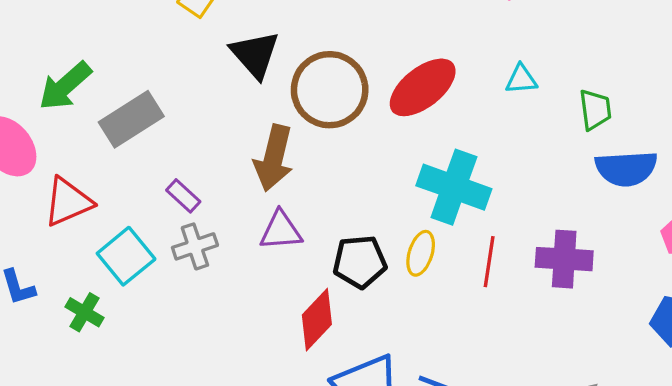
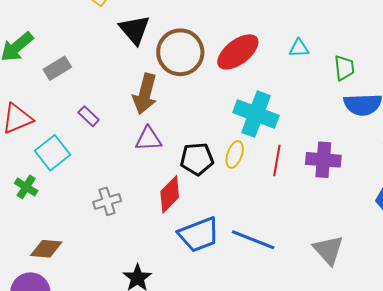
gray rectangle: (131, 119) -> (57, 68), size x0.7
gray cross: (195, 246) -> (107, 201), moved

